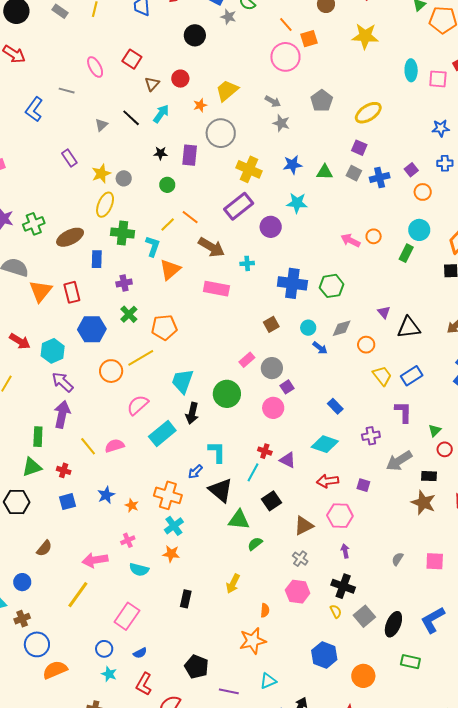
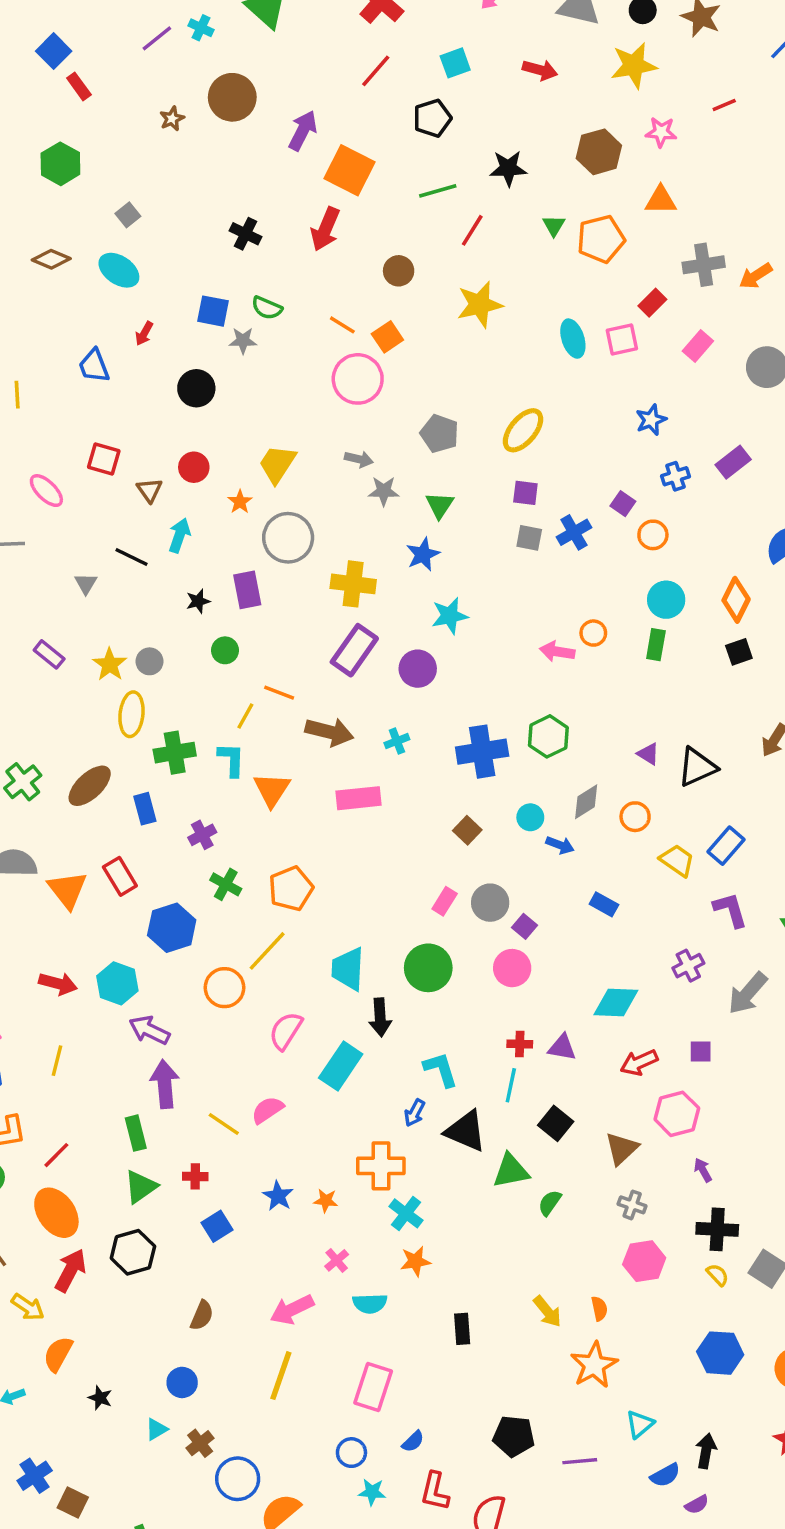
green triangle: (325, 172) -> (440, 505), moved, turned -42
blue rectangle: (335, 406) -> (604, 904), moved
yellow arrow: (233, 584) -> (547, 1311), moved, turned -48

